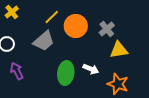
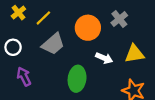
yellow line: (52, 17) -> (43, 18), moved
gray cross: (107, 29) -> (119, 19), moved
white arrow: (91, 69) -> (104, 58), moved

